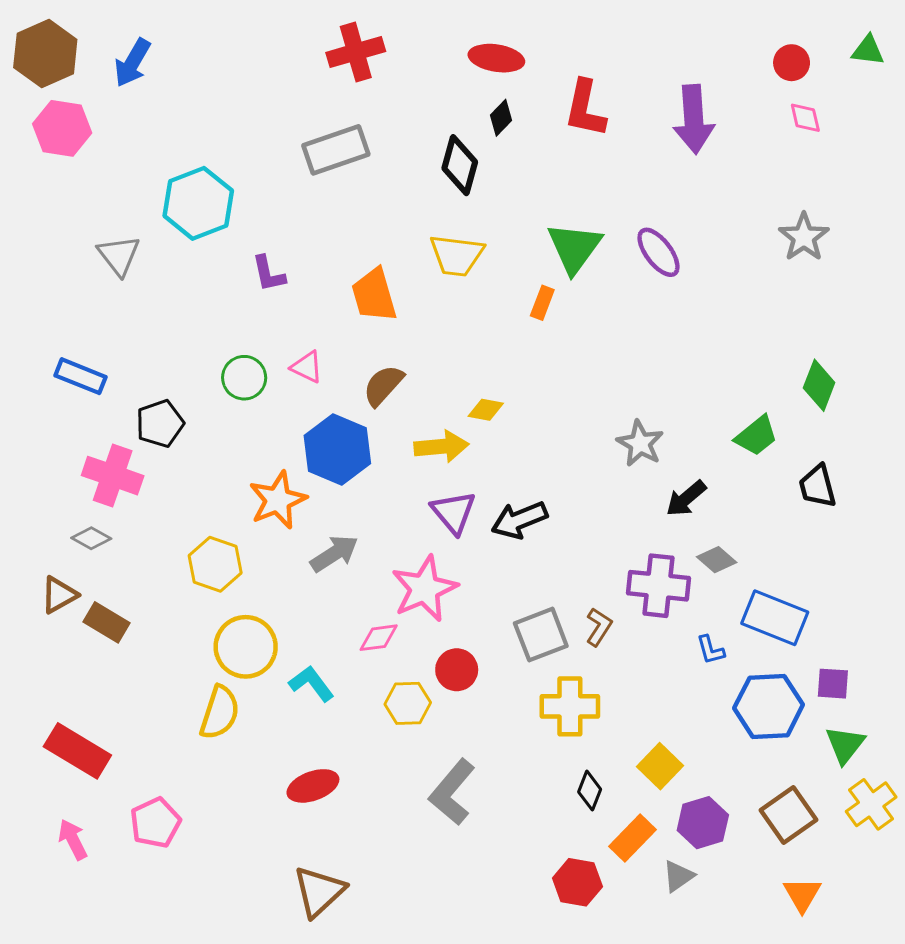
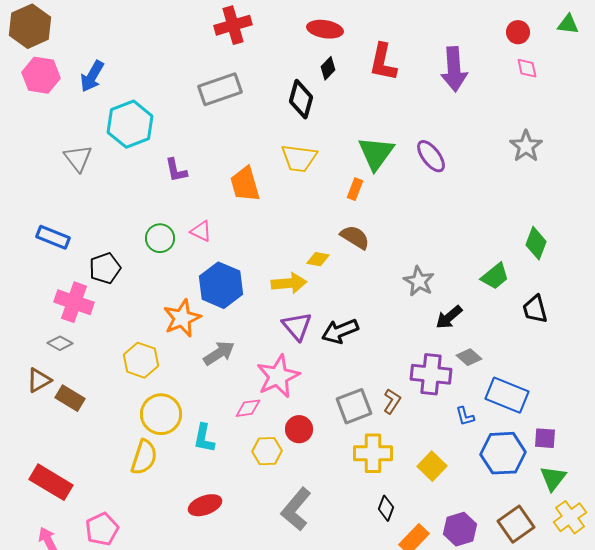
blue arrow: (132, 63) -> (92, 76), moved
brown semicircle: (383, 385) -> (355, 237), moved, turned 80
cyan L-shape: (311, 684) -> (204, 438), turned -132
yellow square: (660, 766) -> (432, 466), moved

